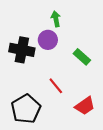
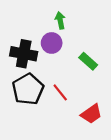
black pentagon: (26, 109) -> (28, 89), moved

